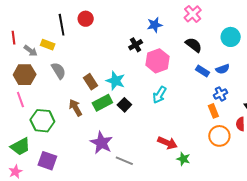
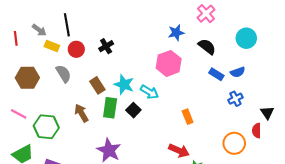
red circle: (86, 19) -> (76, 49), moved
blue star: (155, 25) -> (176, 33), moved
black cross: (136, 45) -> (106, 46), moved
gray arrow: (31, 51) -> (39, 30), moved
cyan arrow: (159, 95) -> (149, 92), moved, turned -90
pink line: (20, 100) -> (19, 114), moved, turned -42
green rectangle: (102, 103) -> (110, 108), turned -54
orange rectangle: (213, 111) -> (188, 117), moved

